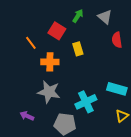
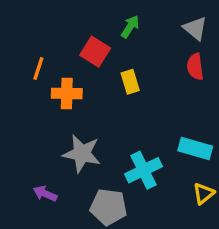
gray triangle: (105, 17) -> (195, 28), moved
orange line: (31, 43) -> (38, 68), moved, turned 56
orange cross: (50, 62) -> (67, 93), moved

